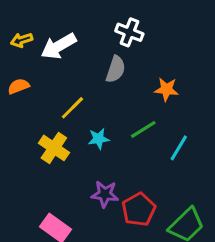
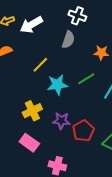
cyan star: (99, 139) -> (57, 85), size x1.5
yellow cross: (54, 148) -> (32, 111), moved, turned 30

